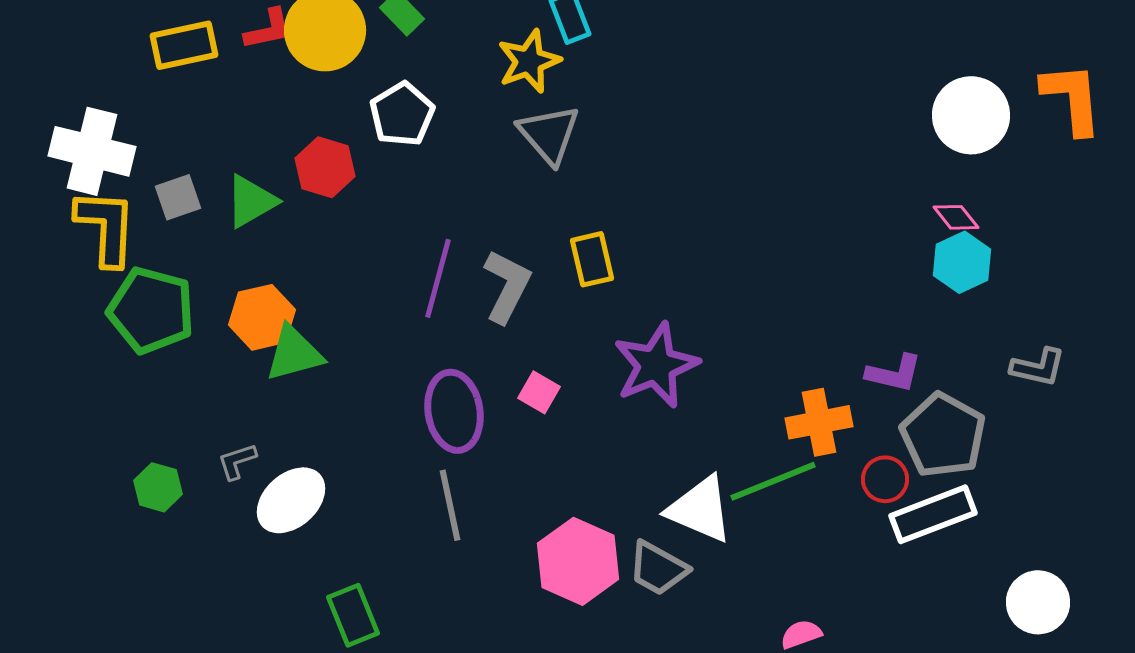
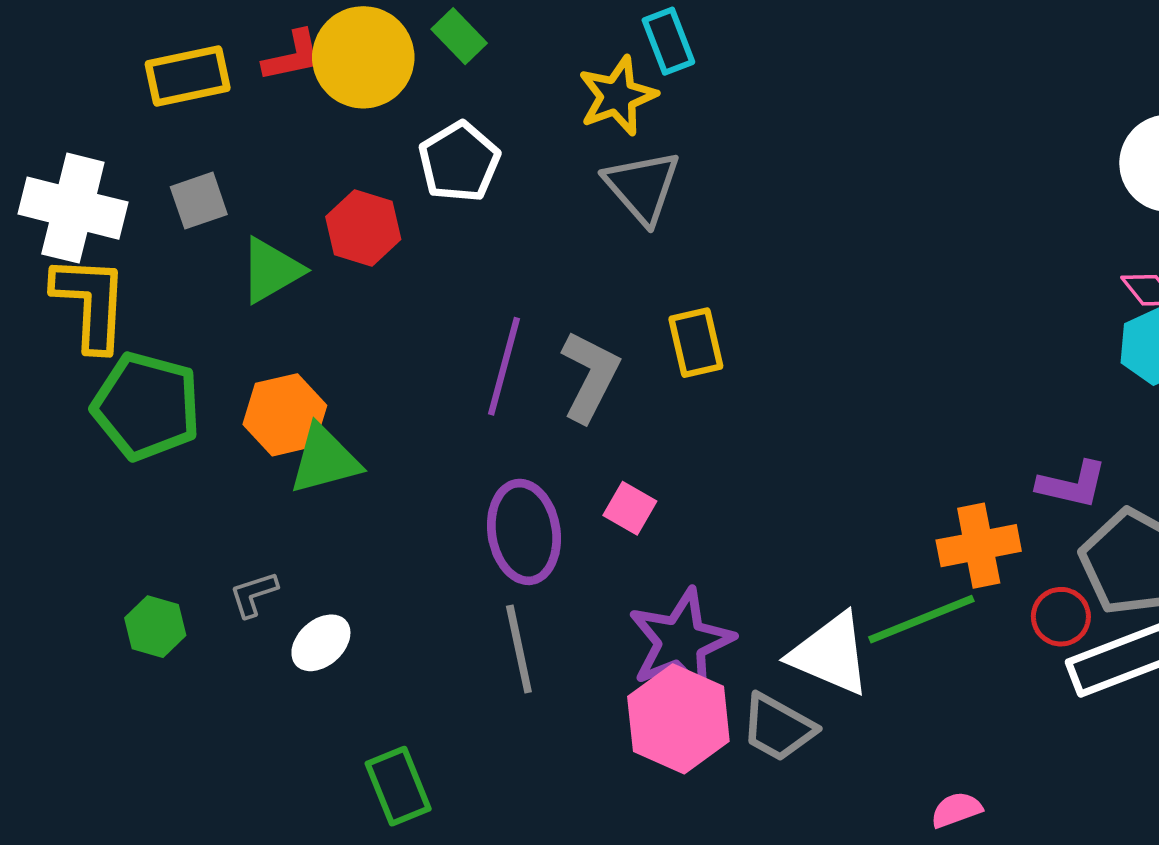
gray square: (178, 197) -> (199, 201), moved
purple star: (656, 365) -> (681, 642), moved
white ellipse: (291, 500) -> (321, 643), size x0.7

